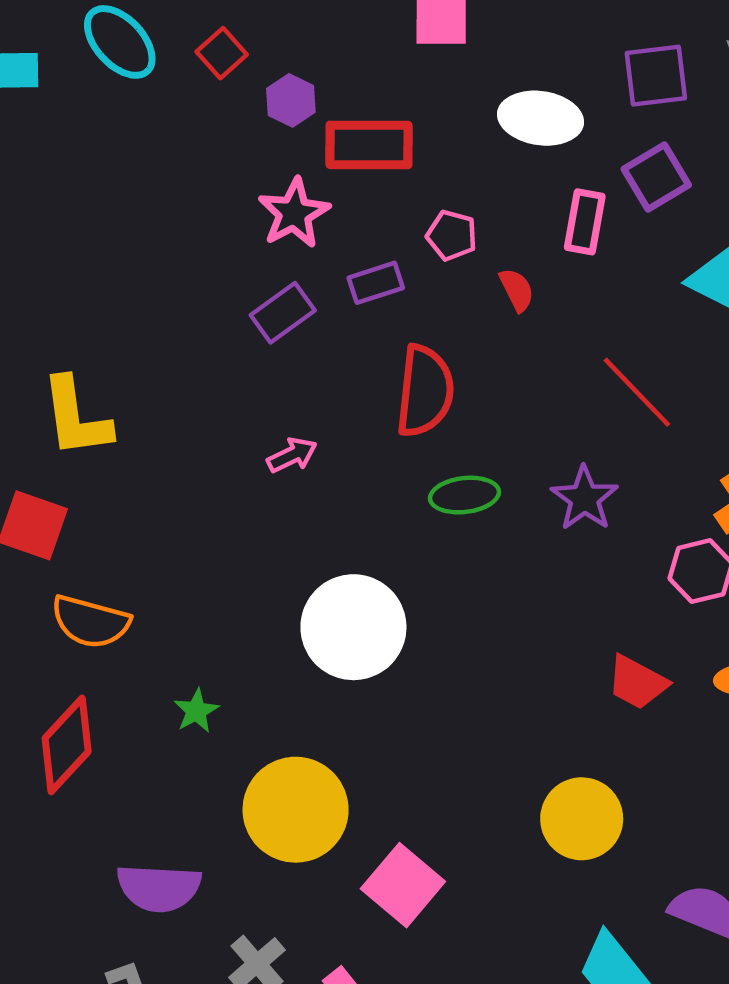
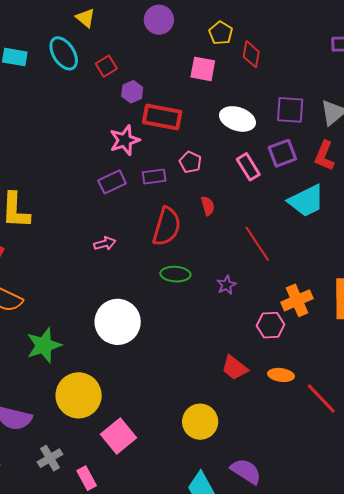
pink rectangle: (585, 222) -> (248, 167), turned -52
red semicircle: (517, 290) -> (208, 206), moved
purple star: (584, 498) -> (226, 285), size x0.7
green star: (196, 711) -> (44, 345), size x1.8

